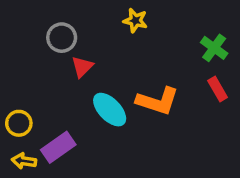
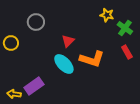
yellow star: (135, 20) -> (107, 15), moved
red triangle: (82, 67) -> (68, 41), moved
yellow circle: (19, 123) -> (11, 43), moved

